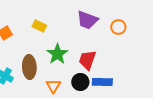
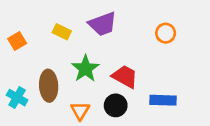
purple trapezoid: (87, 20) -> (103, 24), moved, turned -40
red trapezoid: (87, 60) -> (125, 76), turned 100
blue rectangle: (102, 82) -> (163, 100), moved

